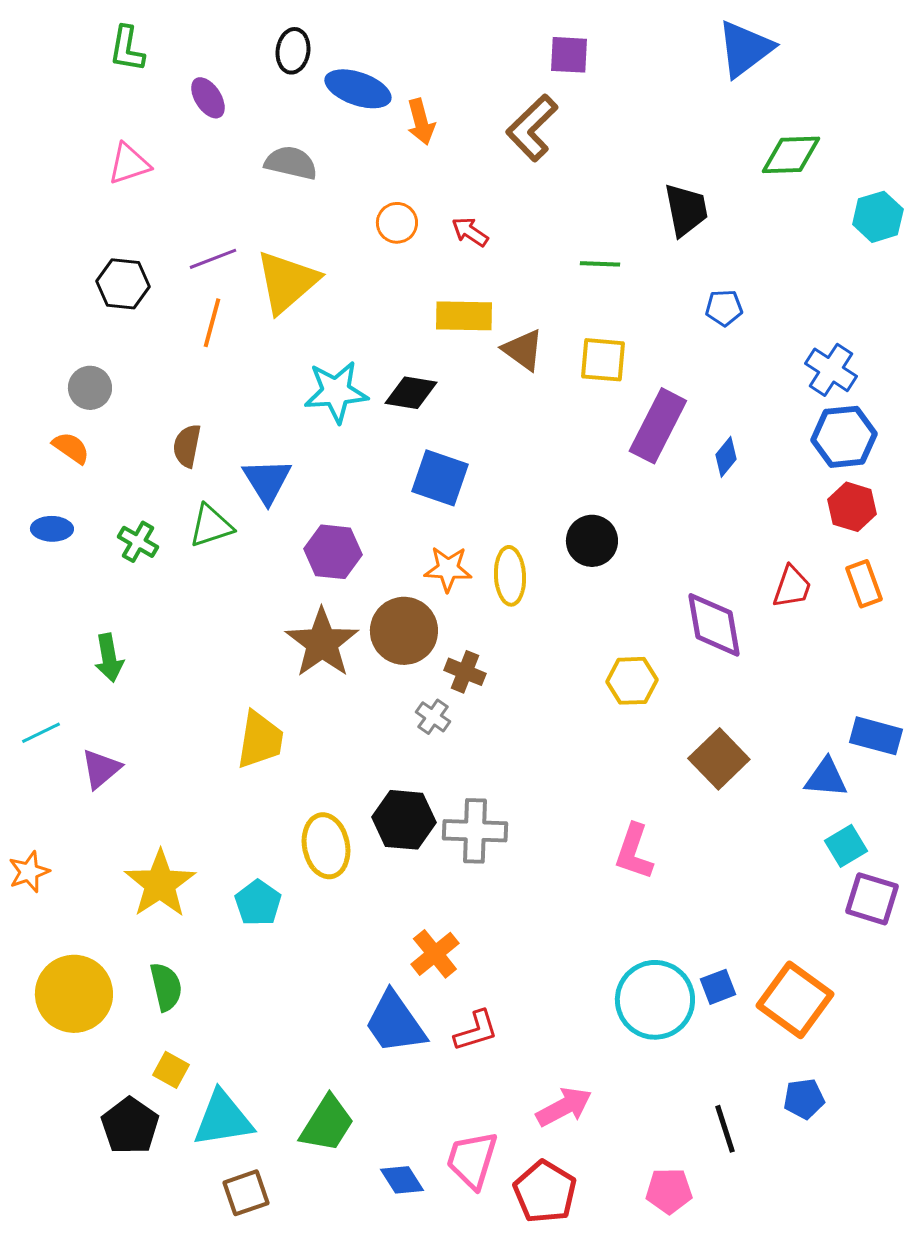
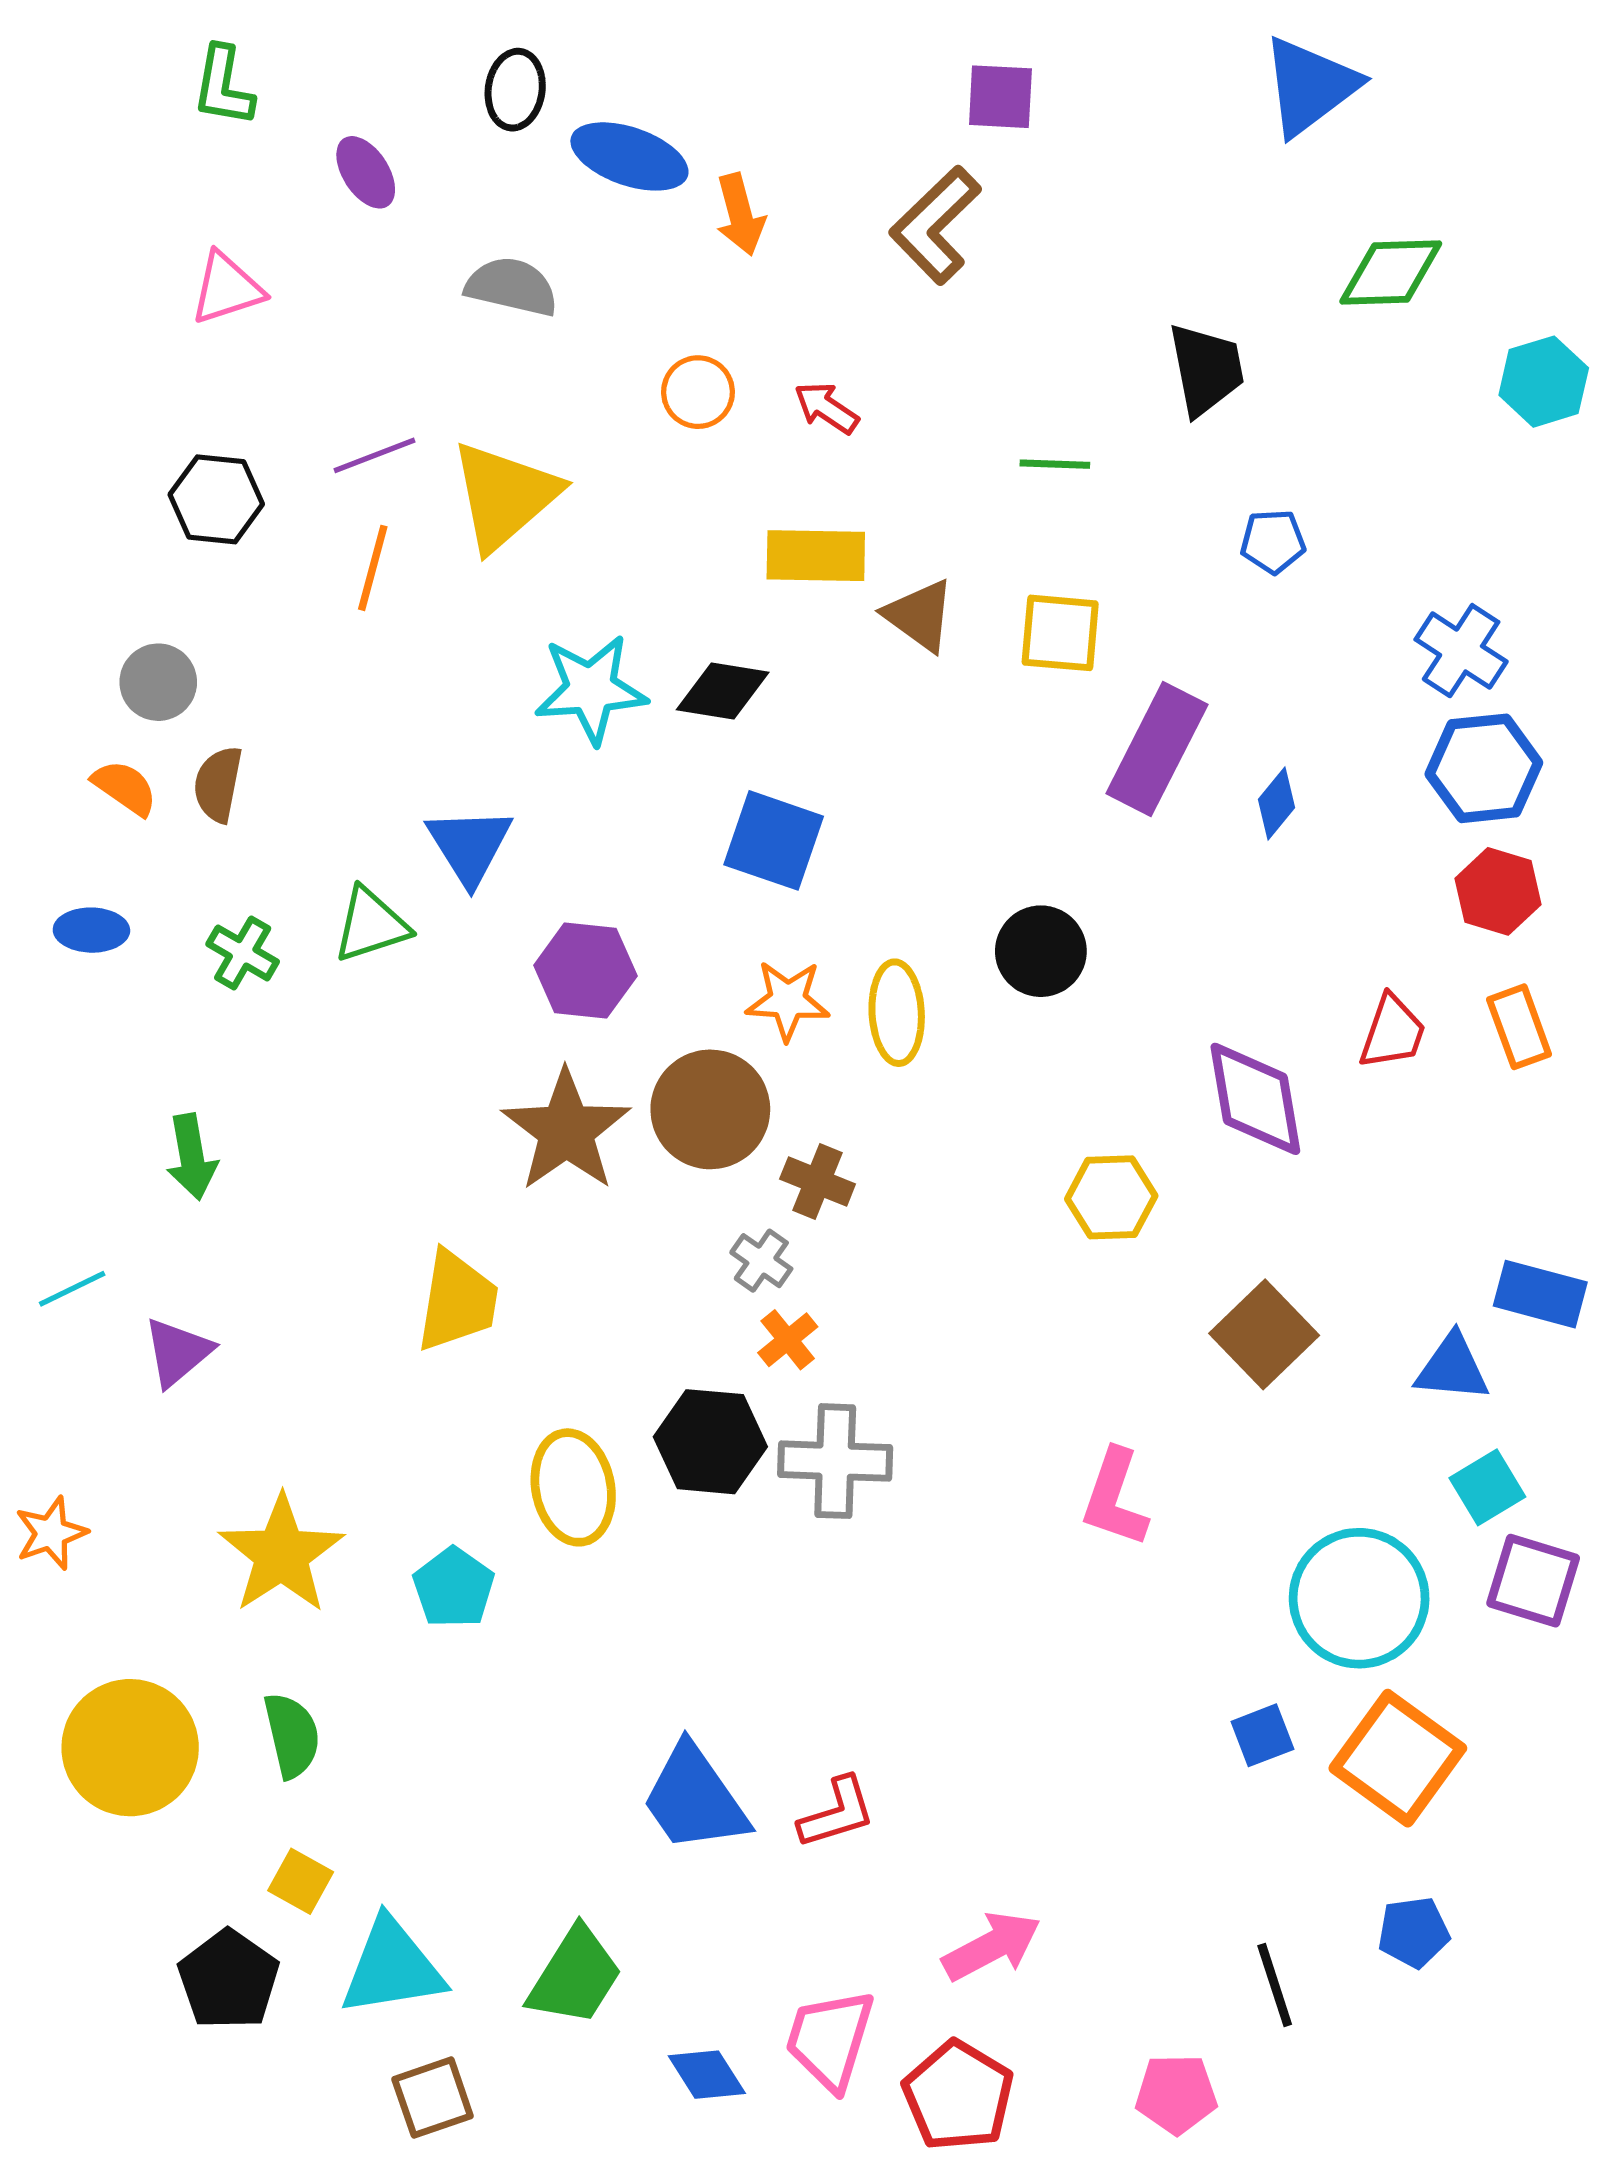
brown semicircle: (187, 446) -> (218, 784), moved
orange cross: (435, 954) -> (788, 1340), moved, size x0.7
cyan circle: (655, 1000) -> (1359, 1598), moved

